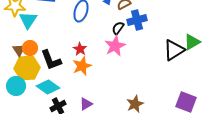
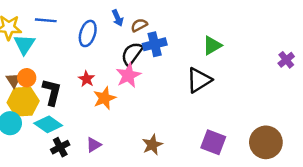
black semicircle: (118, 28) -> (132, 54), size x1.5
green triangle: (192, 42) -> (212, 45), moved
black L-shape: (51, 60) -> (52, 92), turned -145
orange star: (82, 66) -> (104, 98), moved

